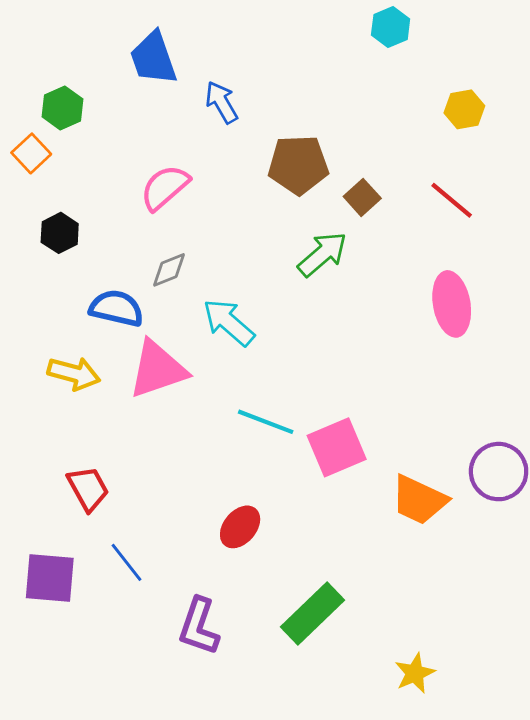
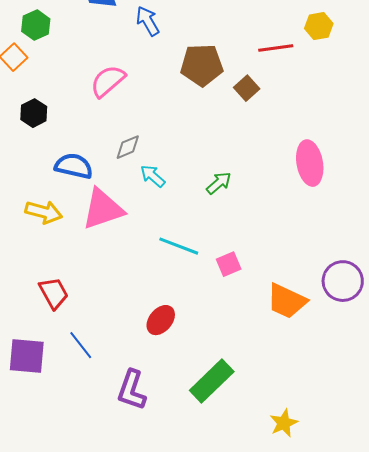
red line: (452, 200) -> (276, 48), moved, turned -48
green arrow: (322, 254) -> (219, 183), moved, size x0.7
gray diamond: (169, 270) -> (128, 147), moved
cyan arrow: (229, 322) -> (153, 176), size x0.7
pink square: (337, 447) -> (229, 264), size x0.6

